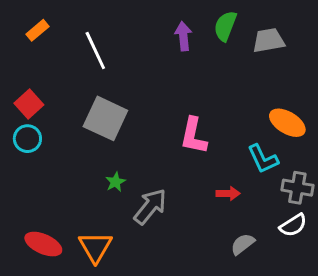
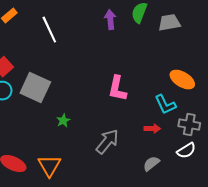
gray square: (105, 118) -> (35, 88), moved
red arrow: (228, 193) -> (152, 129), moved
gray arrow: (150, 206) -> (107, 142), moved

